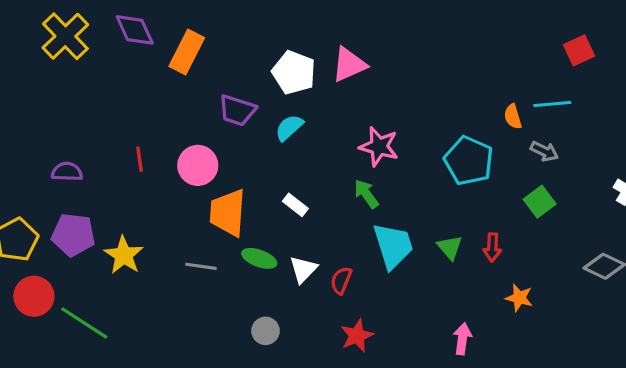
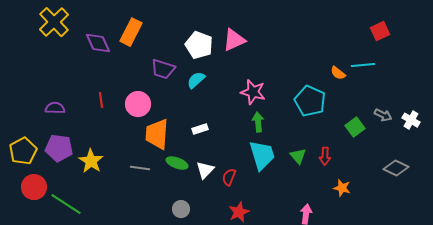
purple diamond: (135, 30) -> (98, 43), moved
orange semicircle: (513, 117) -> (338, 73), turned -35
gray arrow: (544, 151) -> (383, 115), moved
green arrow: (366, 194) -> (258, 122), moved, turned 30
white rectangle: (295, 205) -> (200, 129), turned -56

